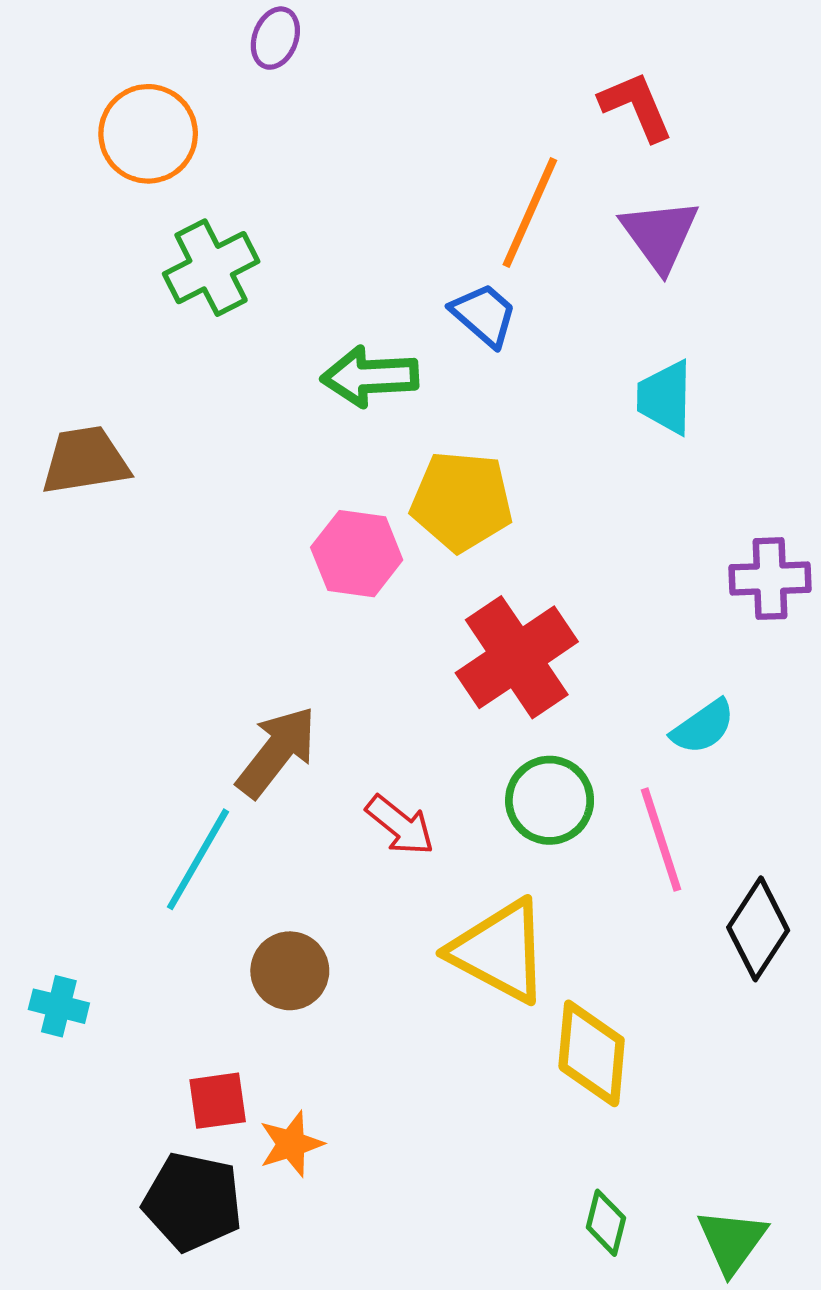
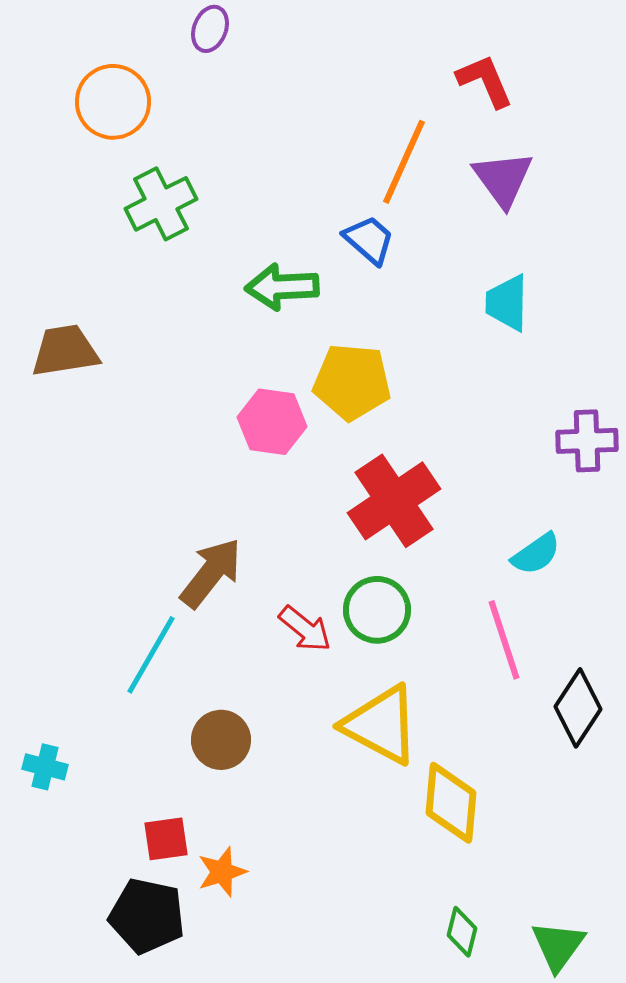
green circle: (550, 800) -> (377, 610), moved

